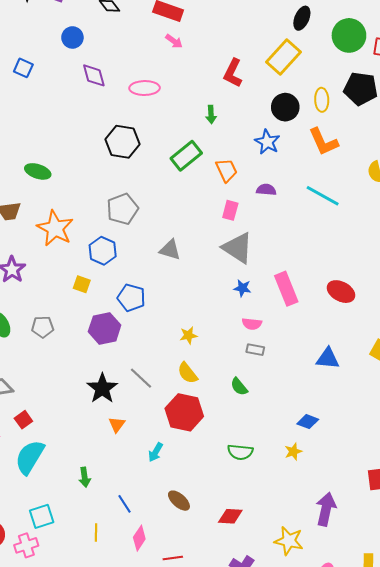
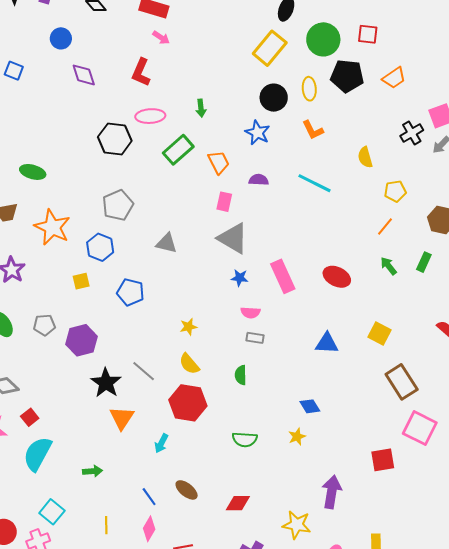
green circle: (349, 35) -> (323, 39), moved
red L-shape: (233, 73) -> (141, 72), moved
pink ellipse: (145, 88) -> (150, 116), moved
orange L-shape: (323, 142) -> (313, 130), size x0.7
yellow square: (82, 284) -> (81, 281), turned -30
purple hexagon: (105, 328) -> (81, 340), moved
green semicircle: (239, 387) -> (241, 375), turned 42
blue diamond: (308, 422) -> (310, 406), turned 40
orange triangle: (117, 425) -> (122, 418), size x1.5
green arrow: (85, 477) -> (93, 471), turned -84
blue line: (125, 504) -> (149, 497), moved
cyan square: (42, 516) -> (52, 512), turned -30

